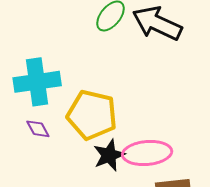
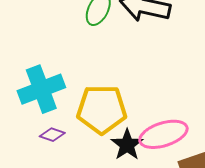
purple diamond: (38, 129) -> (52, 135), turned -30

